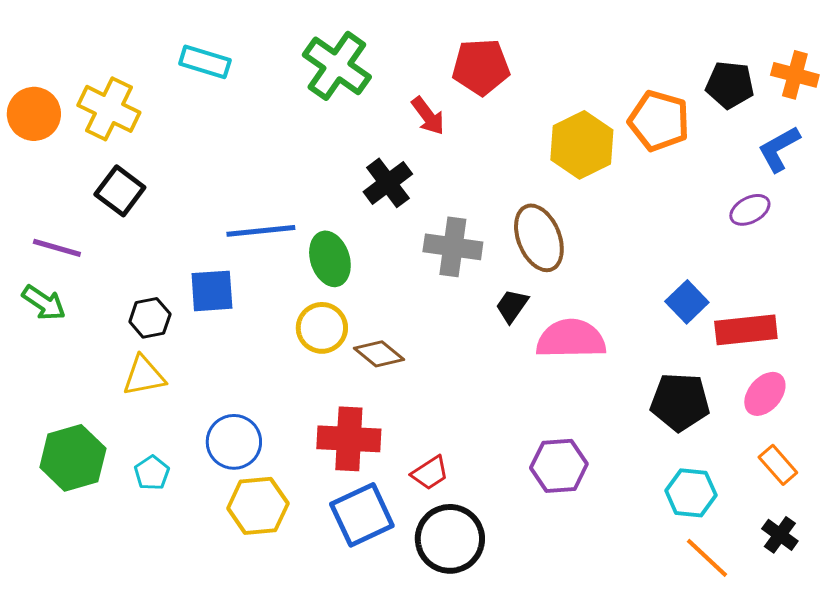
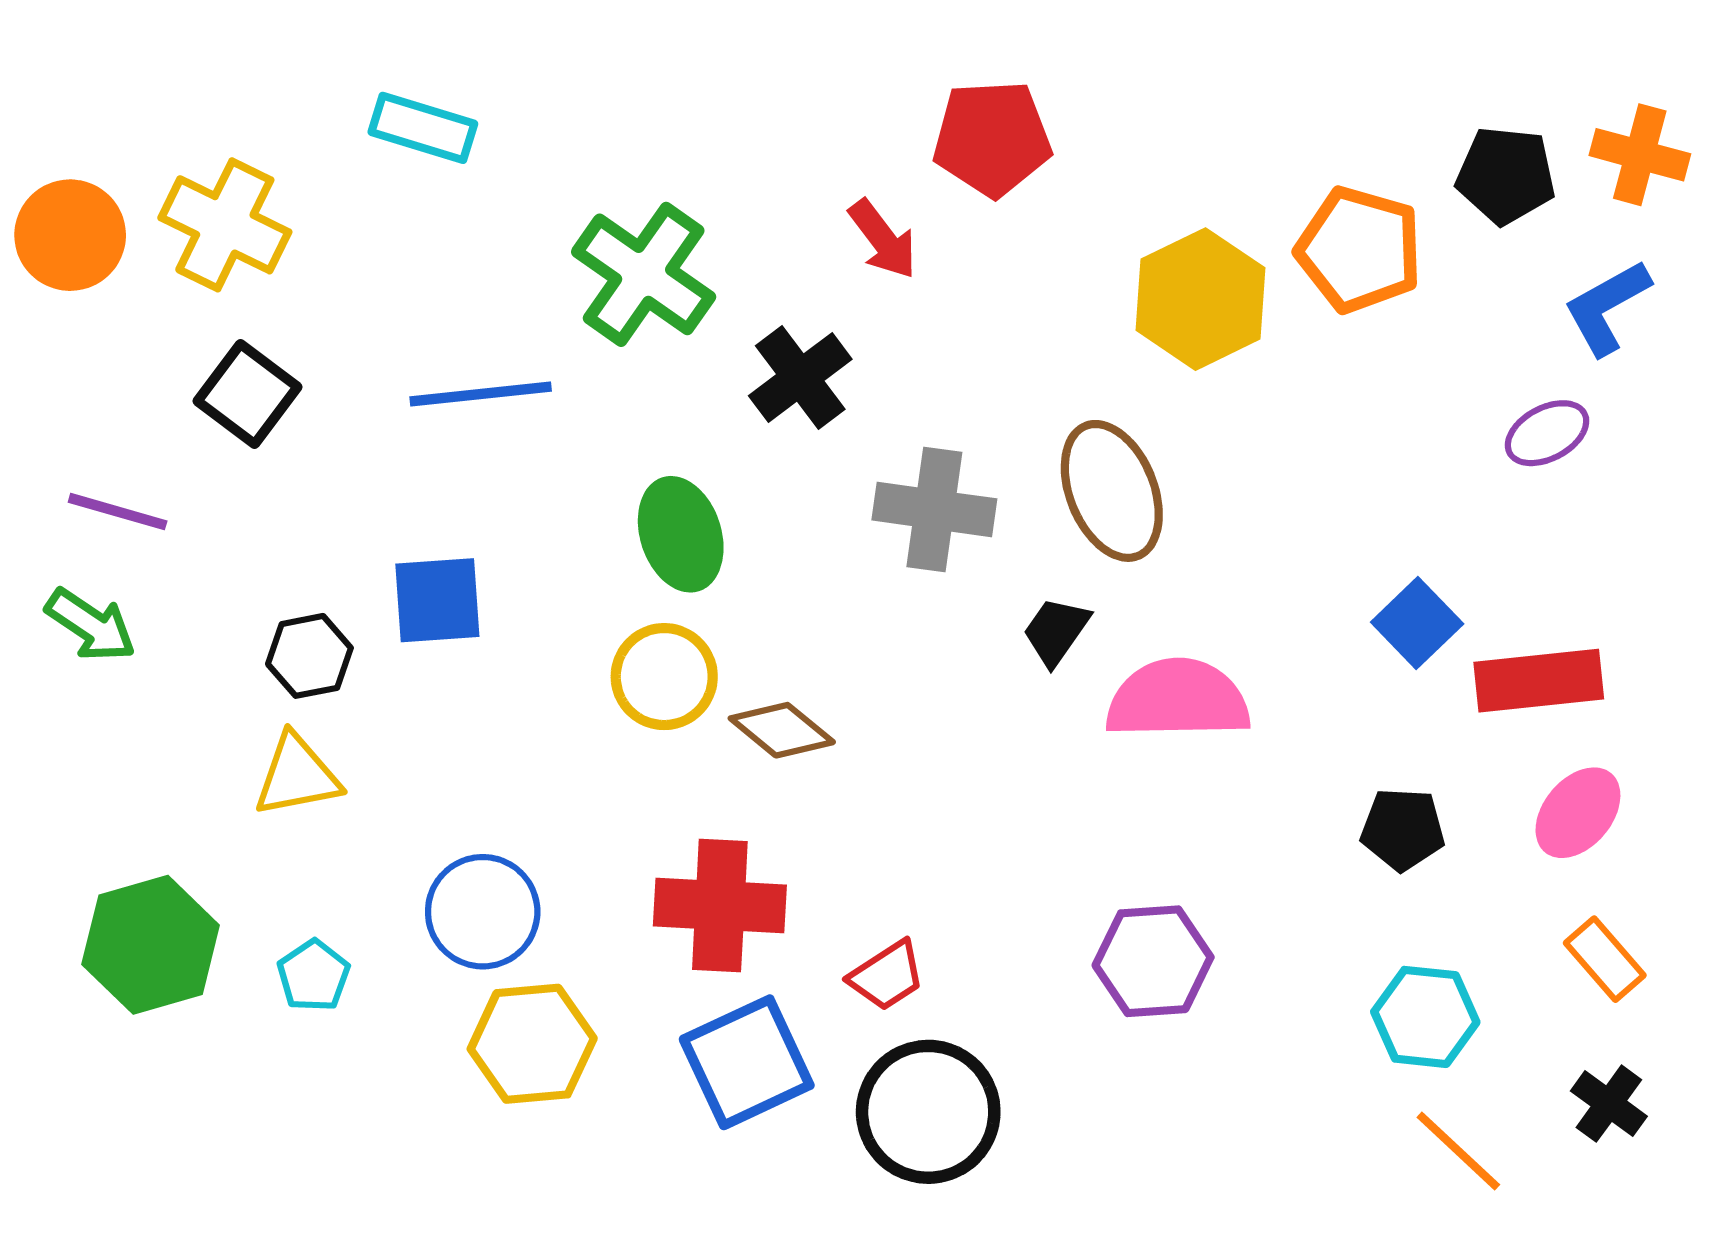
green cross: (337, 66) -> (644, 274), moved
blue line: (261, 231) -> (481, 394), moved
black pentagon: (680, 402) -> (1403, 829), size x0.7

